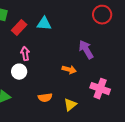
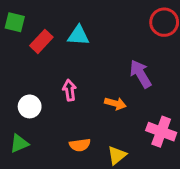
pink arrow: (25, 54) -> (70, 90), moved
white circle: (19, 72) -> (30, 106), moved

